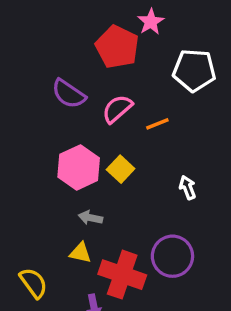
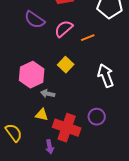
pink hexagon: (79, 167) -> (32, 75), moved
white arrow: (188, 188) -> (106, 76), size x1.6
purple circle: (172, 256) -> (97, 117), size x0.7

